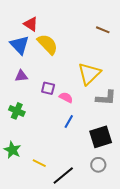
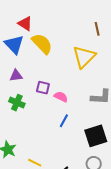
brown line: (103, 30) -> (97, 29), turned 56
yellow triangle: (89, 74) -> (84, 57), moved
green cross: (17, 111) -> (17, 103), moved

